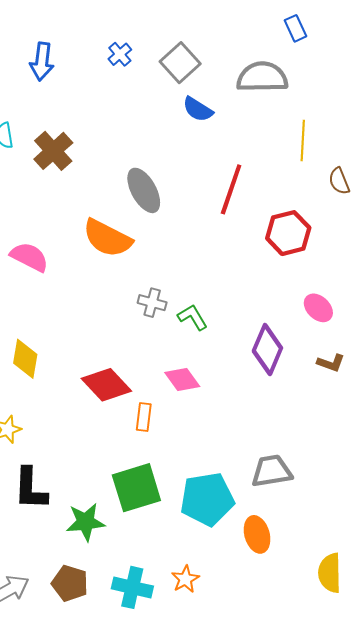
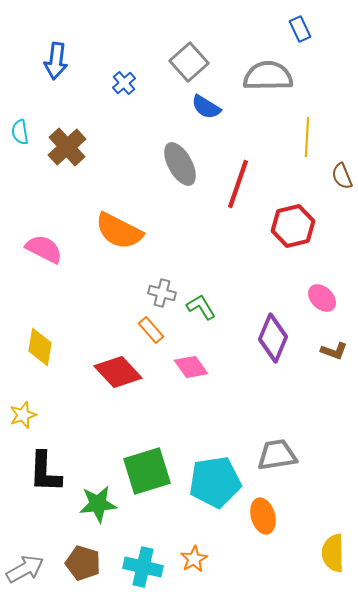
blue cross: (120, 54) -> (124, 83), moved
gray ellipse: (144, 190) -> (180, 164), moved
orange rectangle: (144, 417) -> (151, 330), moved, turned -48

